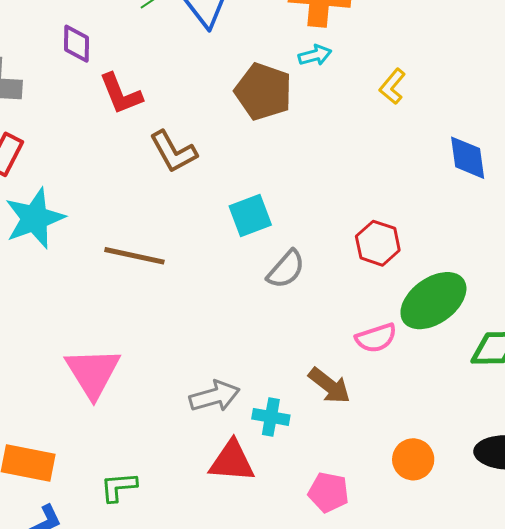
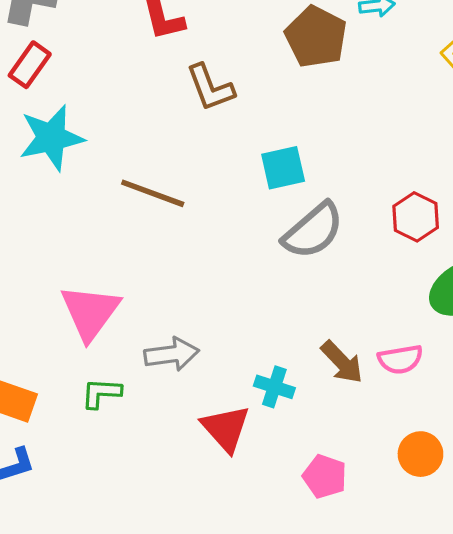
gray semicircle: (286, 269) -> (313, 231), size x1.4
pink semicircle: (376, 338) -> (400, 359), moved
gray arrow: (215, 396) -> (172, 354), moved
red triangle: (232, 461) -> (226, 428), turned 36
green L-shape: (119, 487) -> (101, 393), moved

